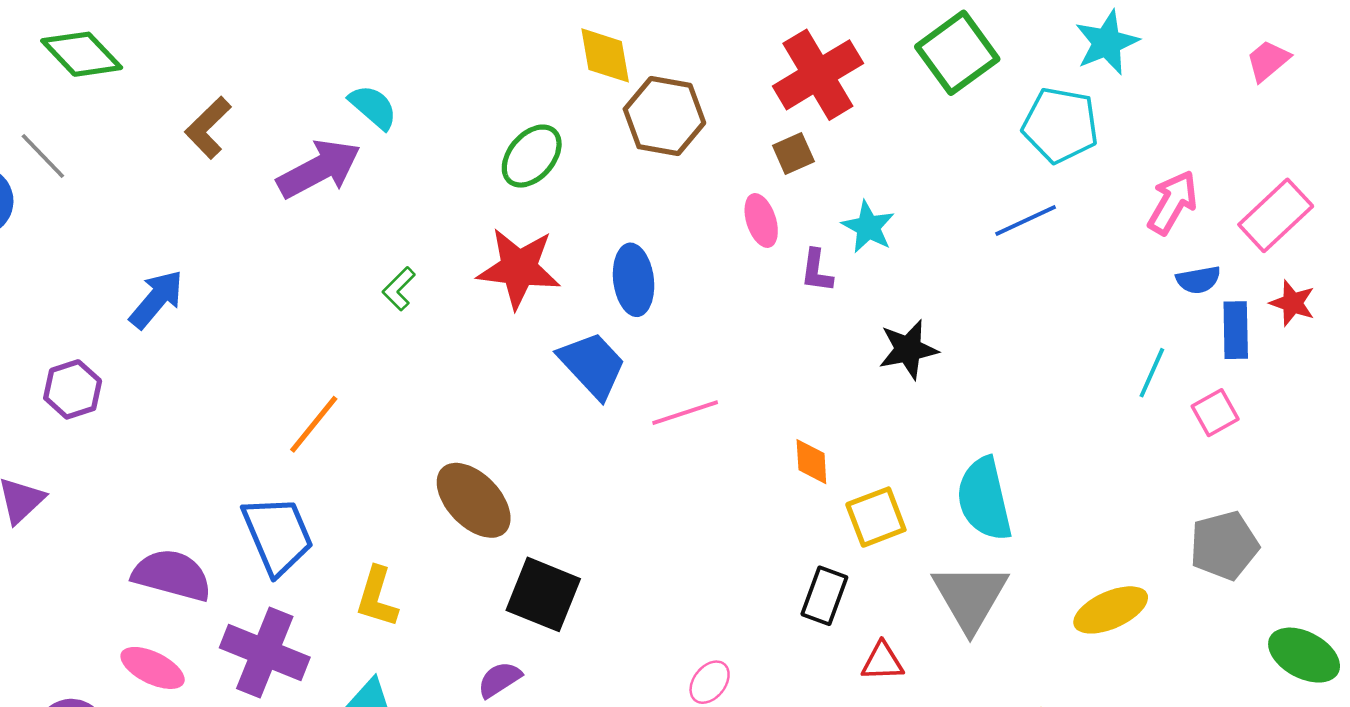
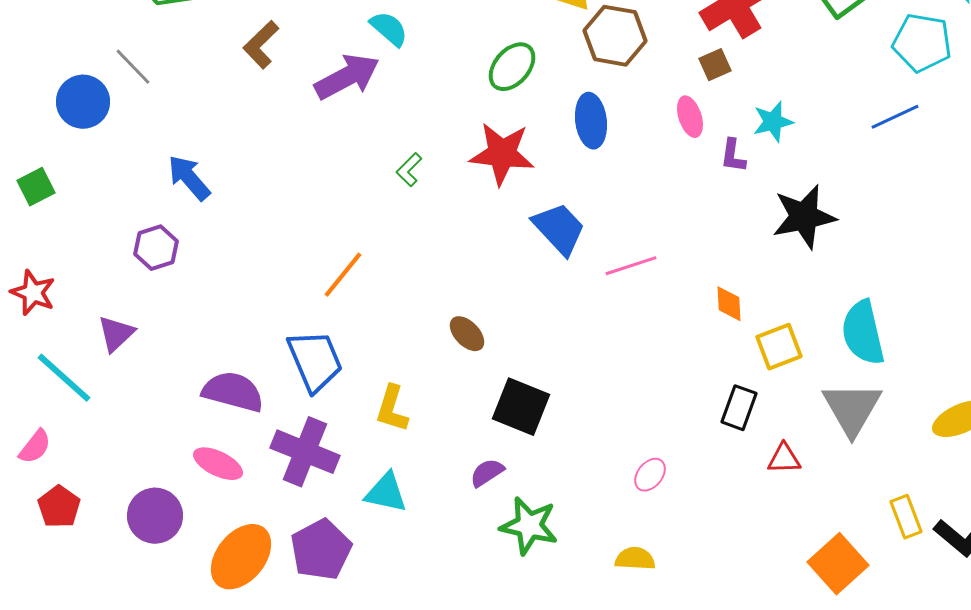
cyan star: (868, 227) -> (773, 122), turned 30
blue ellipse: (634, 280) -> (591, 121), moved
blue arrow: (156, 299) -> (189, 178), moved, turned -81
black star: (908, 349) -> (804, 217), size x1.4
brown ellipse: (474, 500) -> (467, 334), size x0.6

